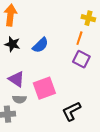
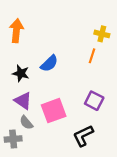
black star: (12, 44) -> (21, 73), moved
purple square: (81, 59) -> (94, 101), moved
gray semicircle: (19, 99) -> (26, 123), turned 48

